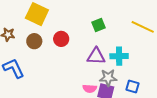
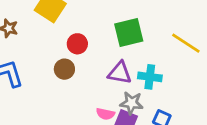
green square: (99, 25) -> (129, 33), size x1.6
brown circle: (34, 41) -> (64, 69), moved

